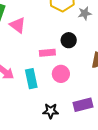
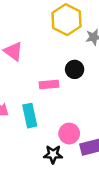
pink circle: (61, 74) -> (69, 134), moved

